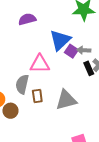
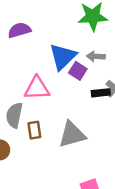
gray arrow: (84, 50) -> (96, 56), moved
black rectangle: (89, 68) -> (101, 93), turned -72

